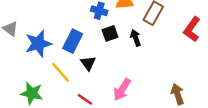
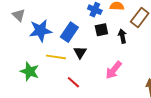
yellow line: (61, 72) -> (56, 57), turned -48
pink arrow: (122, 89) -> (114, 70), moved

